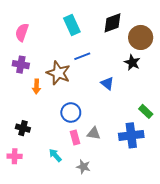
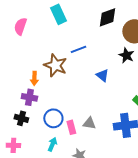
cyan rectangle: (72, 25) -> (58, 14), moved
purple cross: (21, 65) -> (29, 97), moved
blue circle: (71, 113) -> (53, 118), moved
cyan arrow: (55, 155) -> (52, 144), turned 64

